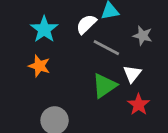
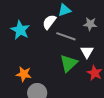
orange star: (39, 66) -> (24, 74), moved

